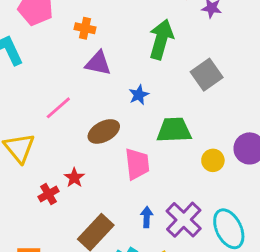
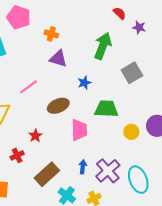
red cross: (48, 194) -> (17, 155), moved

